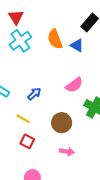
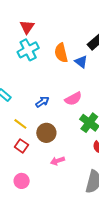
blue arrow: (34, 94) -> (42, 102), moved
brown circle: (62, 123) -> (46, 133), moved
pink arrow: (67, 152) -> (57, 161), turned 144

